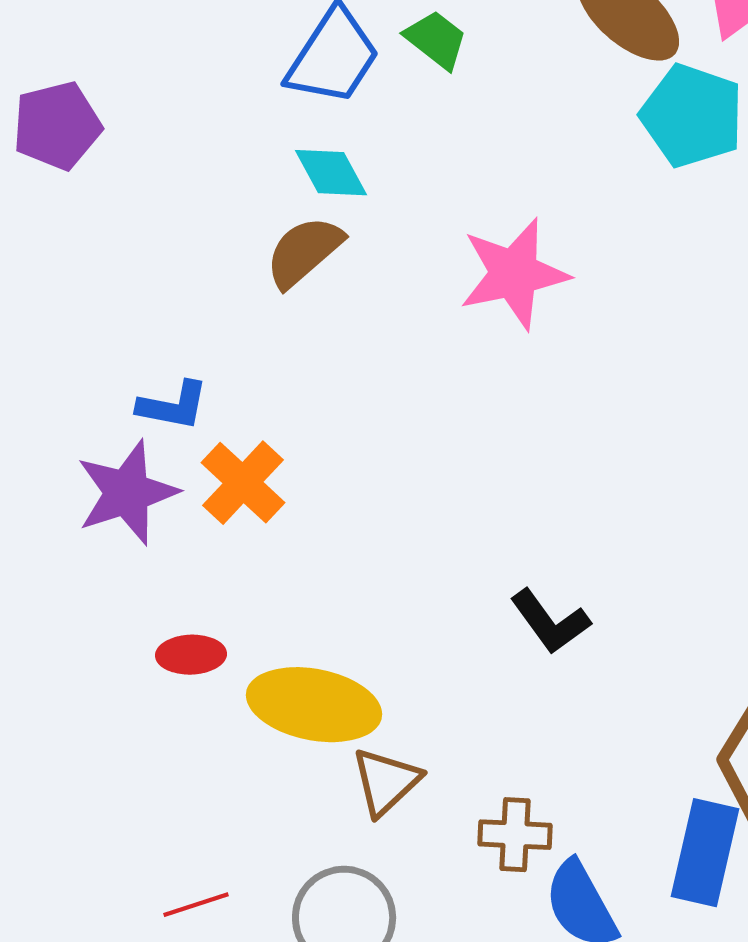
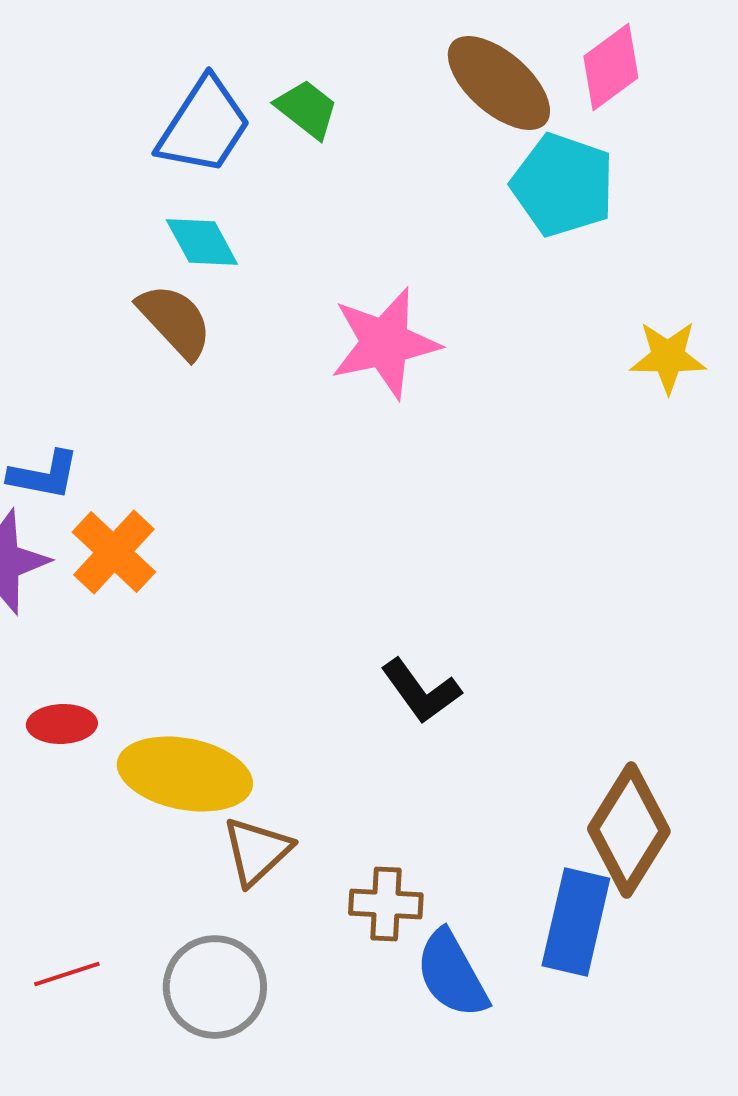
brown semicircle: (304, 252) -> (175, 321), turned 88

